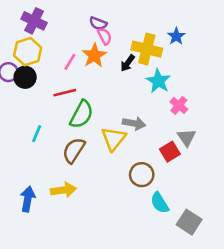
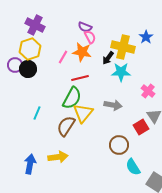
orange star: (94, 55) -> (82, 52), turned -30
cyan star: (158, 81) -> (121, 72), moved, turned -30
red line: (65, 93) -> (80, 78), moved
yellow triangle: (113, 139) -> (83, 113), moved

